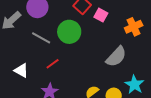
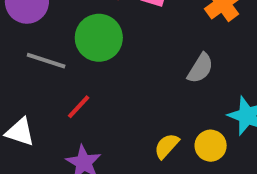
gray semicircle: (116, 57) -> (200, 68), size x0.7

